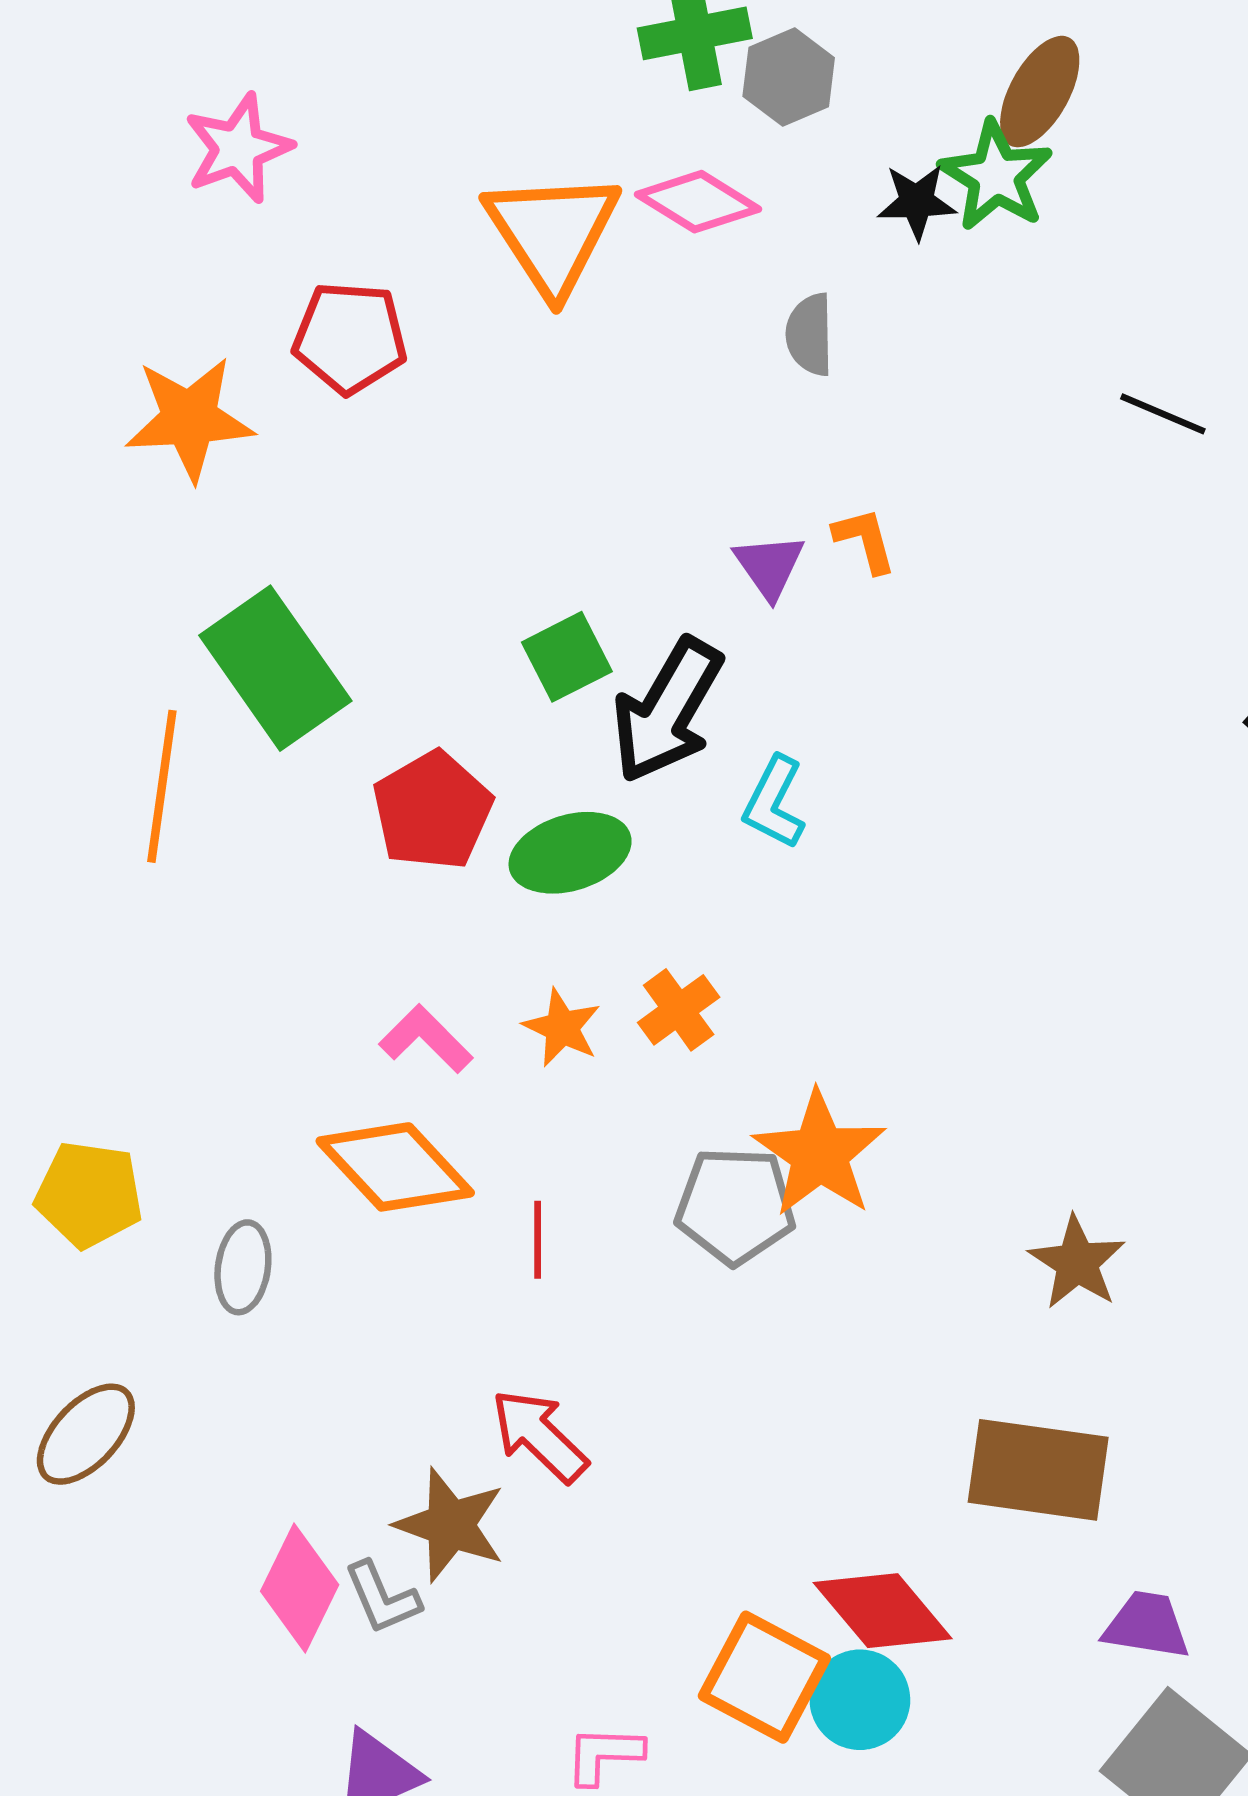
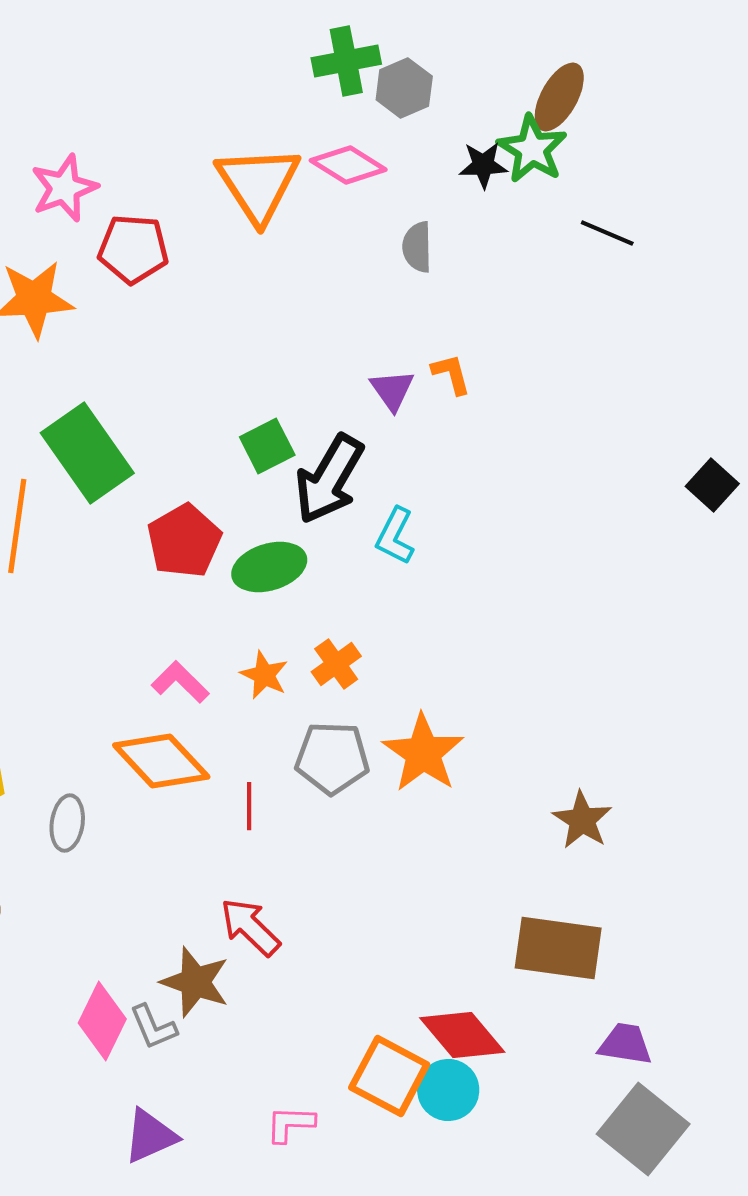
pink star: (238, 148) -> (64, 188), moved
black line: (1163, 414) -> (607, 233), moved
gray pentagon: (735, 1206) -> (332, 758), moved

